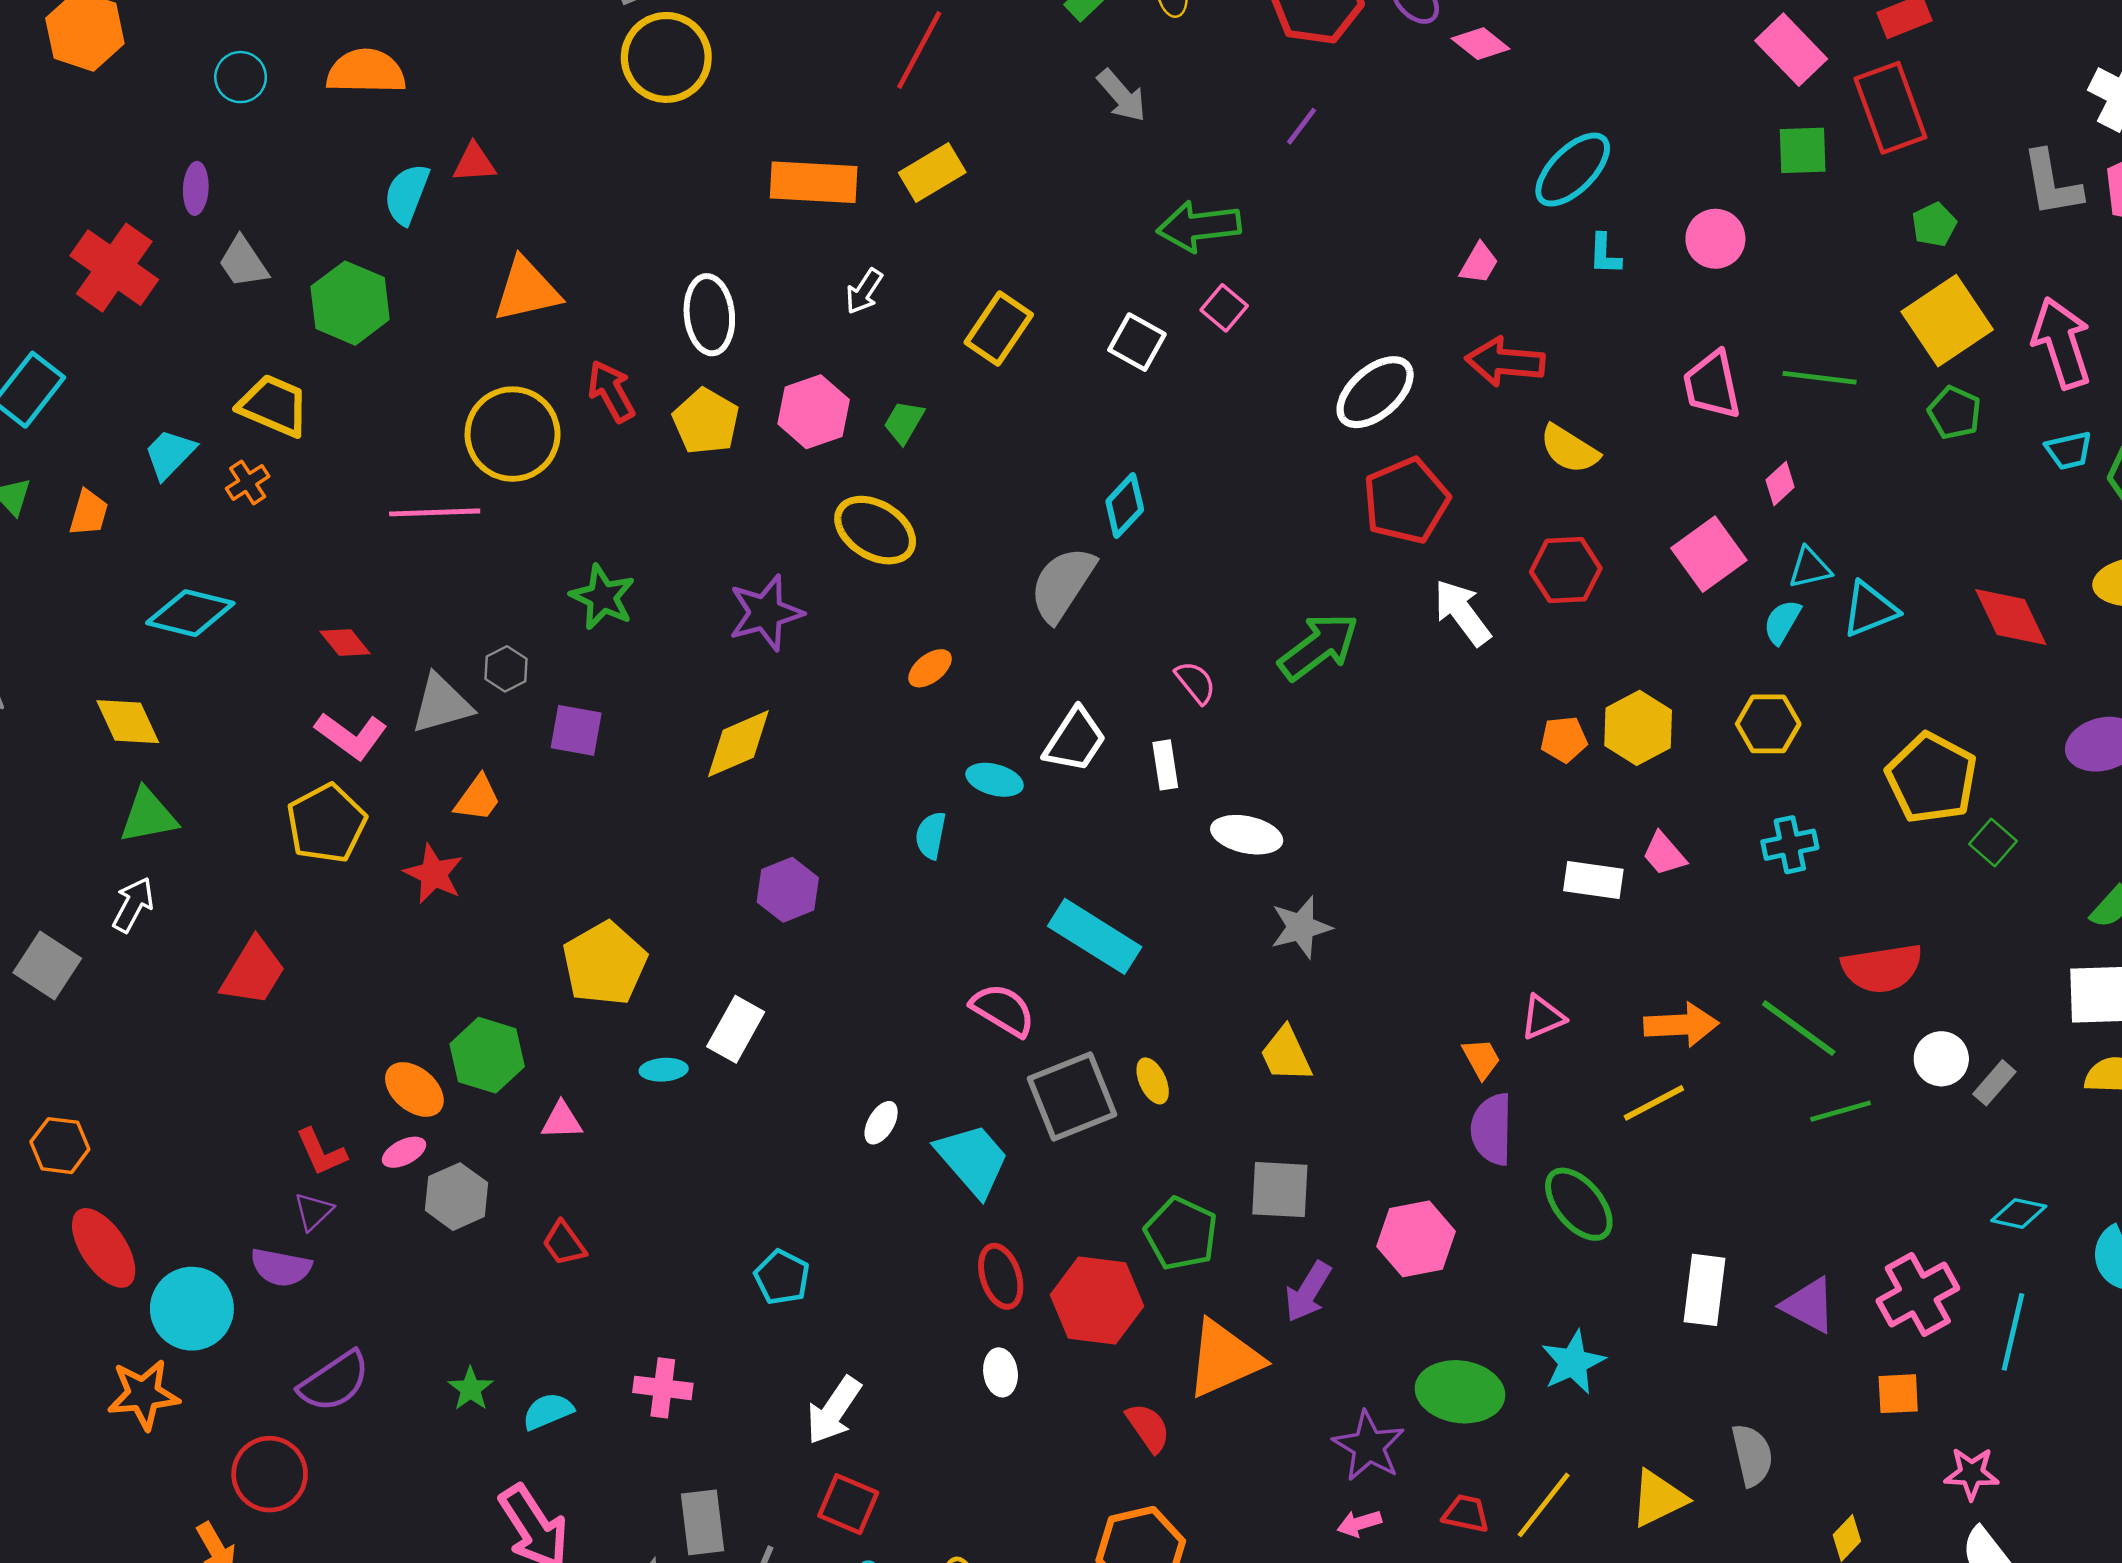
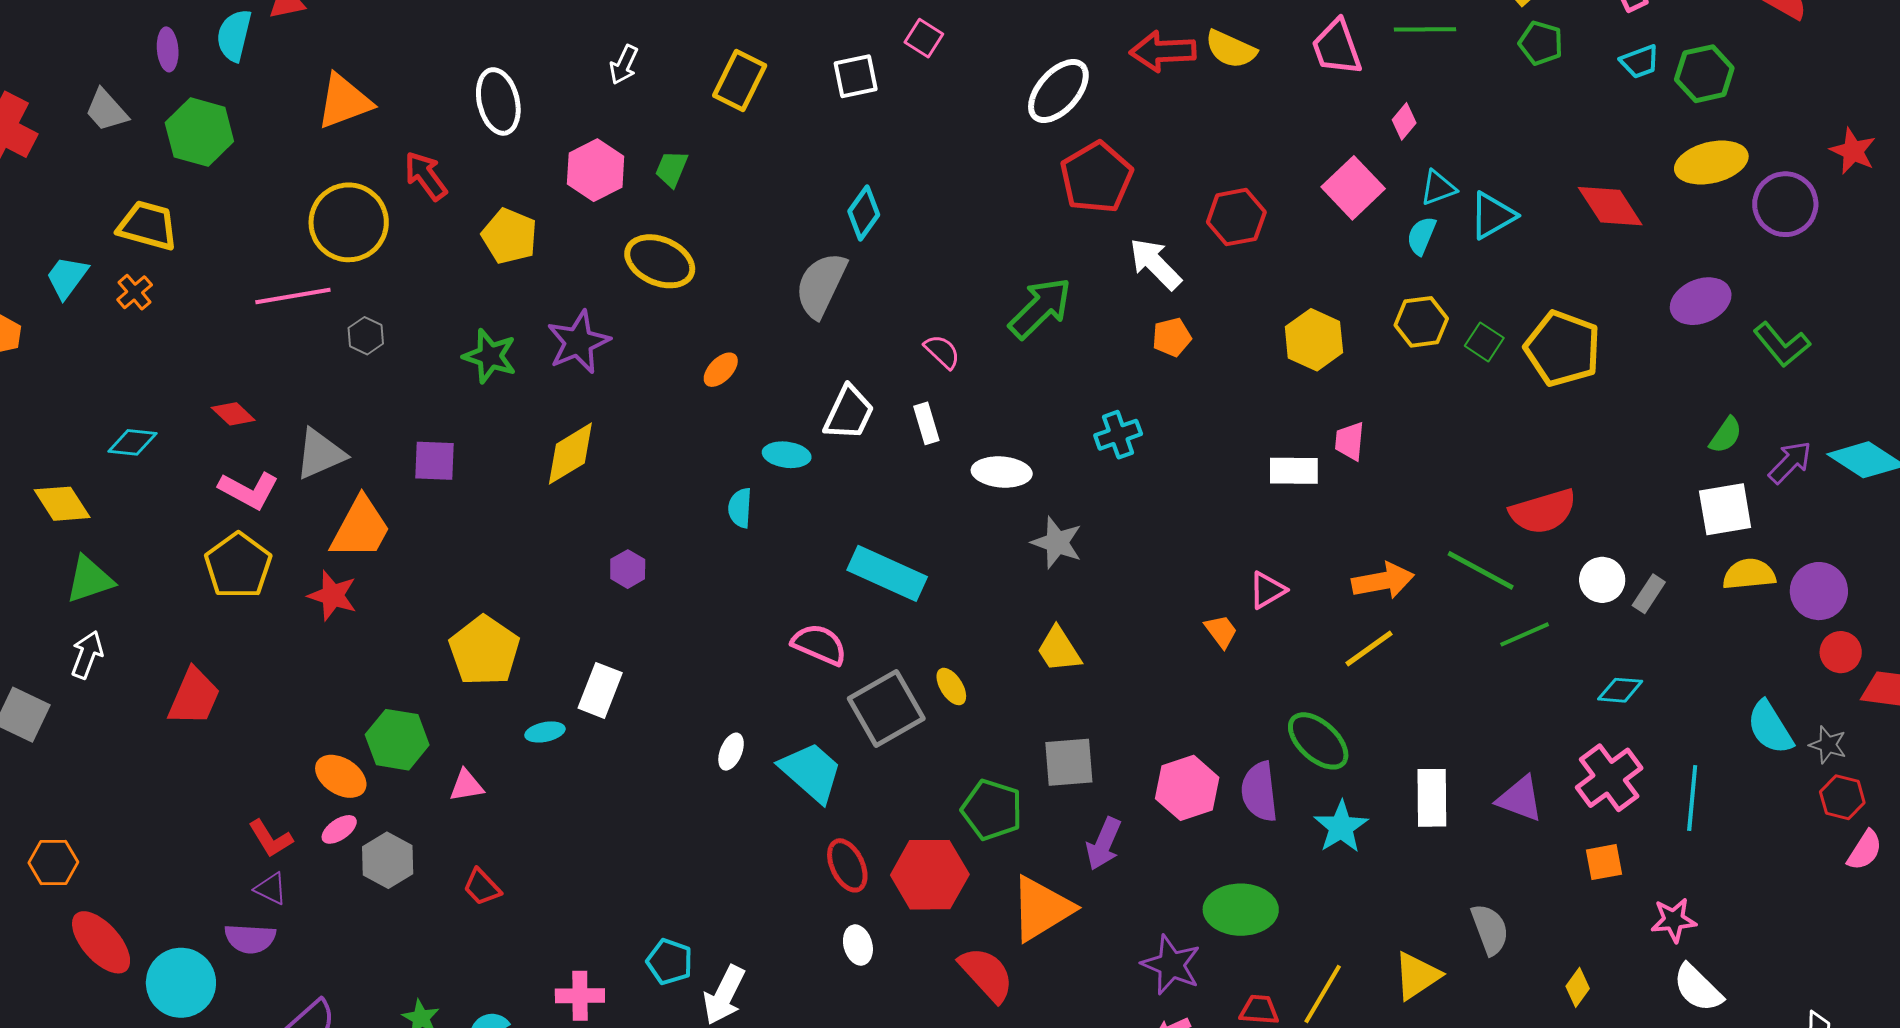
purple ellipse: (196, 188) -> (168, 49), moved
white square: (1137, 342) -> (856, 76), turned -33
yellow pentagon: (706, 421) -> (509, 236), moved
yellow semicircle: (1569, 449) -> (1231, 49), moved
green star: (602, 597) -> (490, 356), moved
cyan diamond: (190, 613) -> (132, 442), moved, size x0.7
gray hexagon: (506, 669) -> (366, 336), moved
orange pentagon: (1564, 739) -> (1172, 337), moved
orange trapezoid: (478, 798) -> (361, 528), size x1.6
green square: (1993, 842) -> (1484, 342), moved
cyan cross: (1790, 845) -> (1118, 435), moved
pink trapezoid: (1664, 854) -> (1350, 441), turned 54
purple hexagon: (788, 890) -> (628, 569), size x0.7
gray star: (1301, 927) -> (1057, 543), turned -30
purple semicircle: (1492, 1129) -> (1259, 792), moved
purple triangle: (313, 1211) -> (271, 889), turned -42
cyan diamond: (2019, 1213) -> (1620, 690), moved
cyan pentagon: (782, 1277) -> (670, 962), moved
cyan star: (1573, 1362) -> (1341, 827), moved
red semicircle: (1148, 1428) -> (986, 974), size x1.4

